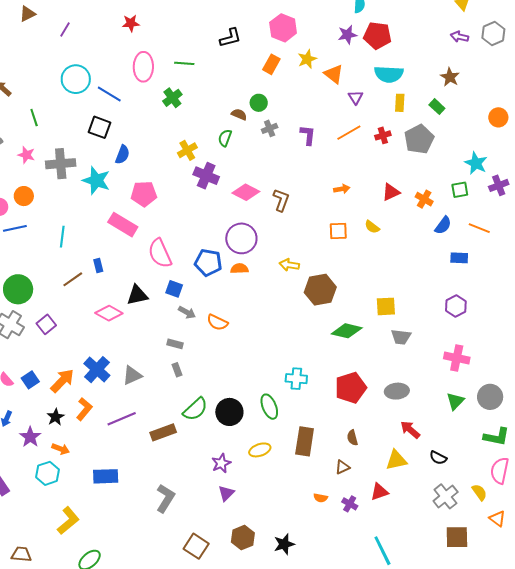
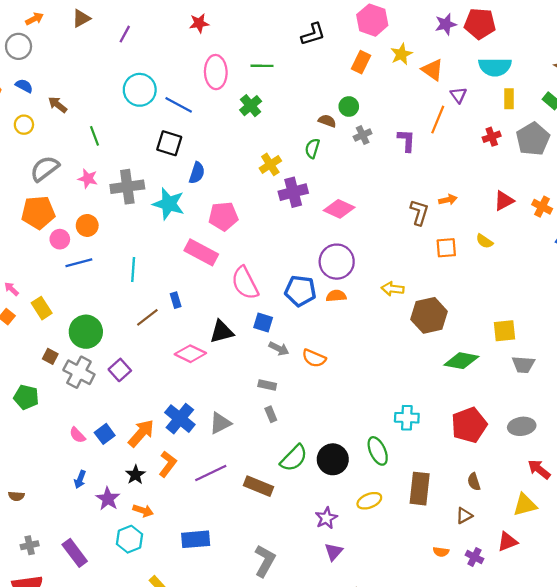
orange line: (349, 133) -> (438, 120), moved, turned -35
purple cross: (206, 176) -> (293, 192), turned -35
brown L-shape: (281, 200) -> (419, 212), moved
brown rectangle: (163, 432) -> (259, 486), turned 45

